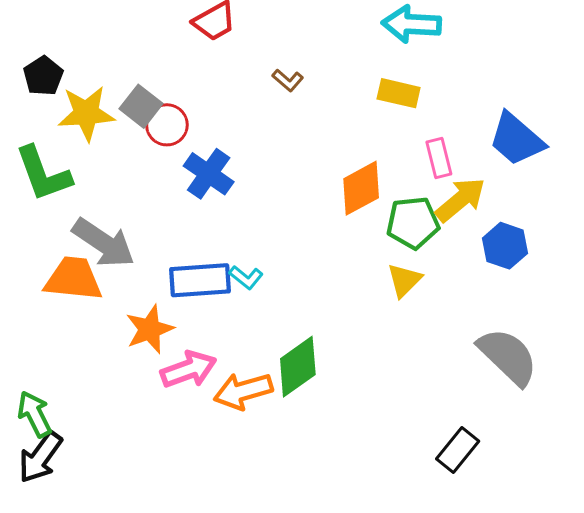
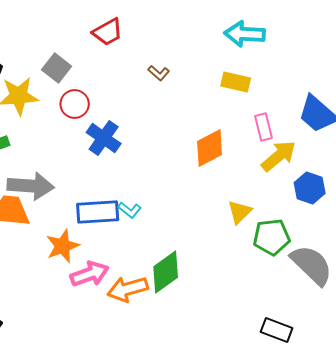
gray square: (141, 106) -> (57, 68), moved
green pentagon: (413, 223) -> (272, 237), moved
gray arrow: (104, 243) -> (31, 186), turned -30
black rectangle: (458, 450) -> (277, 330), turned 72

